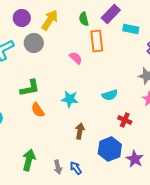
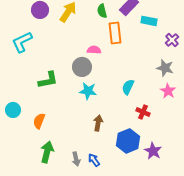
gray circle: (34, 43) -> (82, 67), moved
pink semicircle: (76, 58) -> (94, 50), turned -40
cyan semicircle: (110, 95) -> (128, 87), turned 133
orange semicircle: (38, 110) -> (39, 121), moved, turned 56

